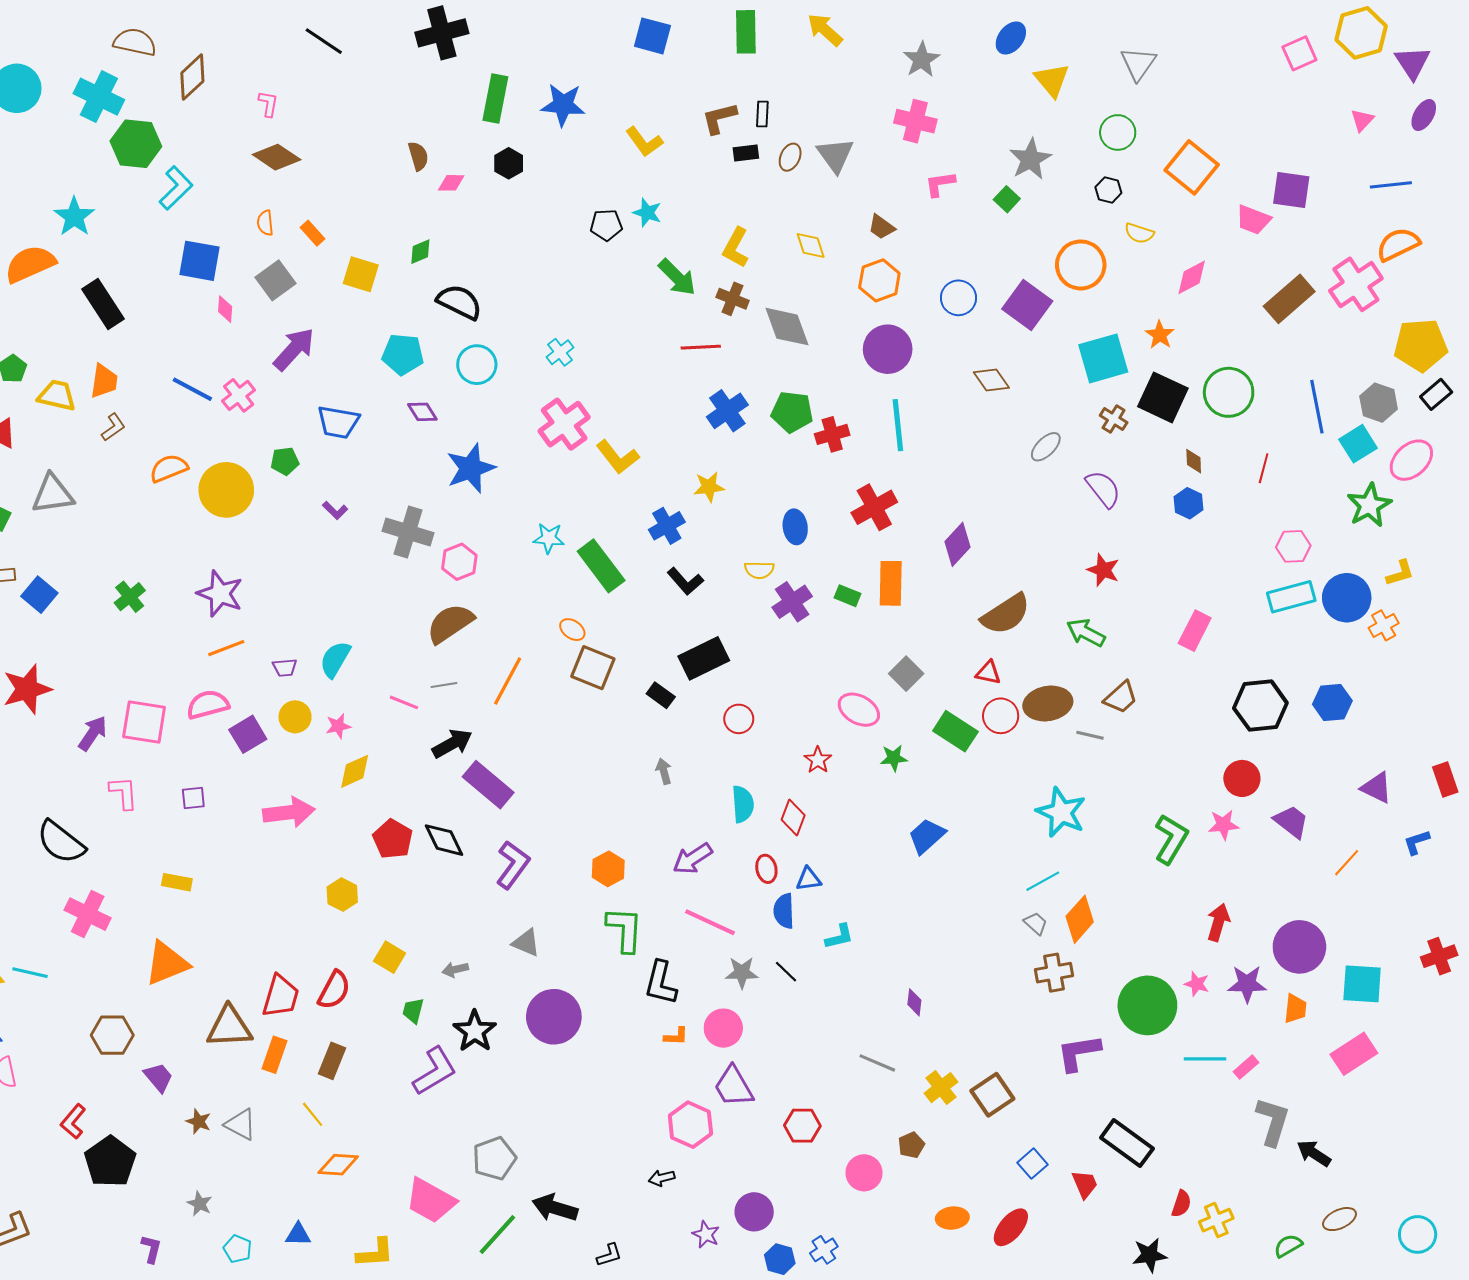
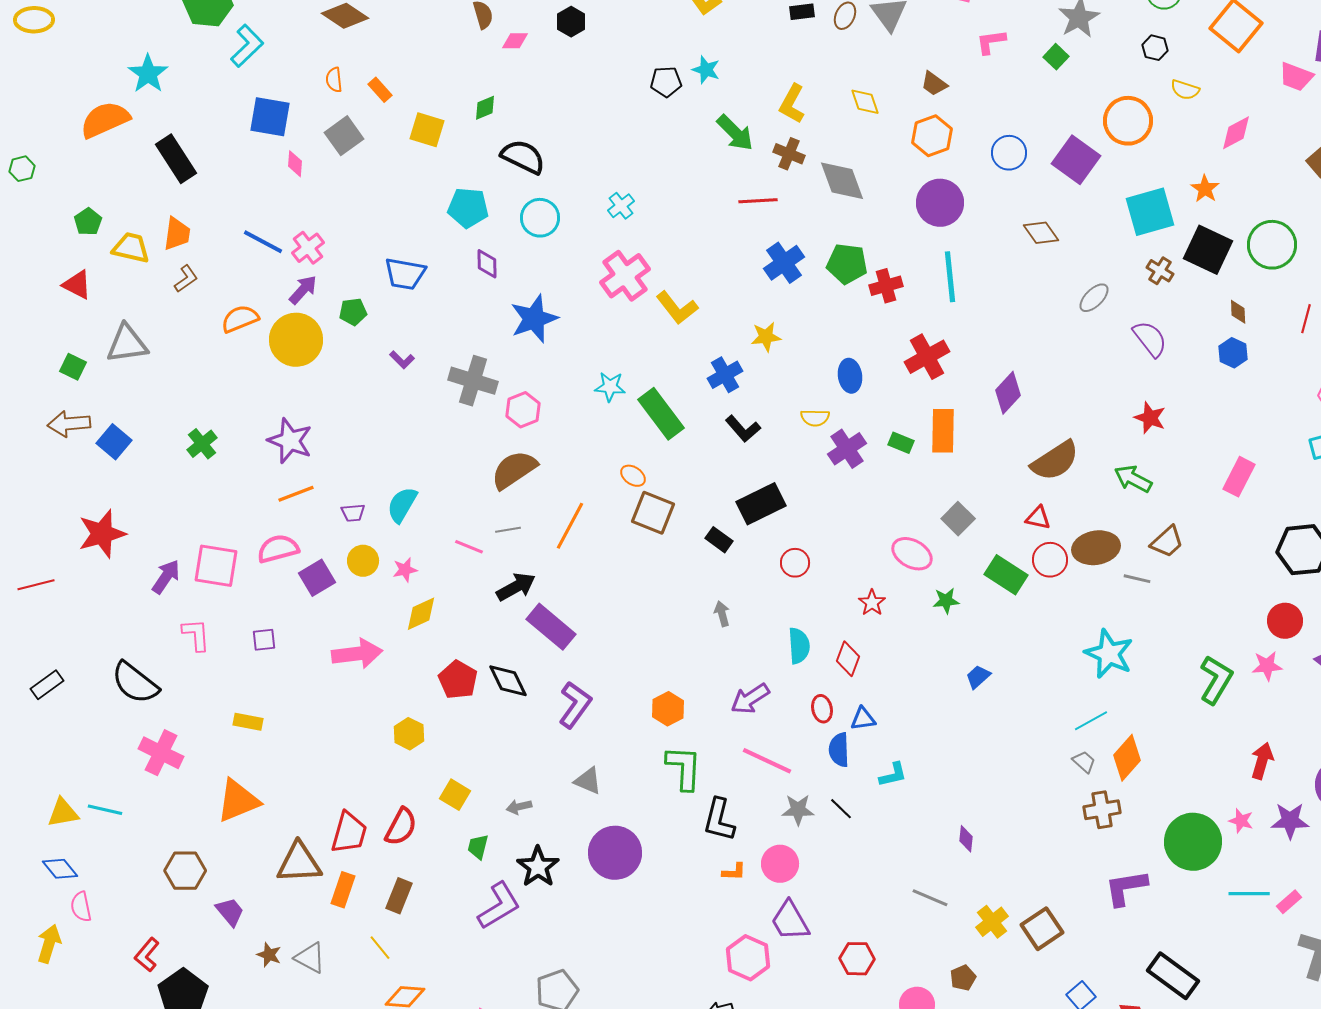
purple arrow: (294, 349) -> (303, 290), moved, size x0.7
purple diamond: (422, 412) -> (487, 264), turned 32
blue trapezoid: (927, 836) -> (978, 677), size x0.7

